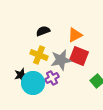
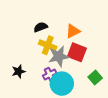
yellow cross: (39, 55) -> (48, 45), moved
cyan circle: (33, 83) -> (62, 84), moved

